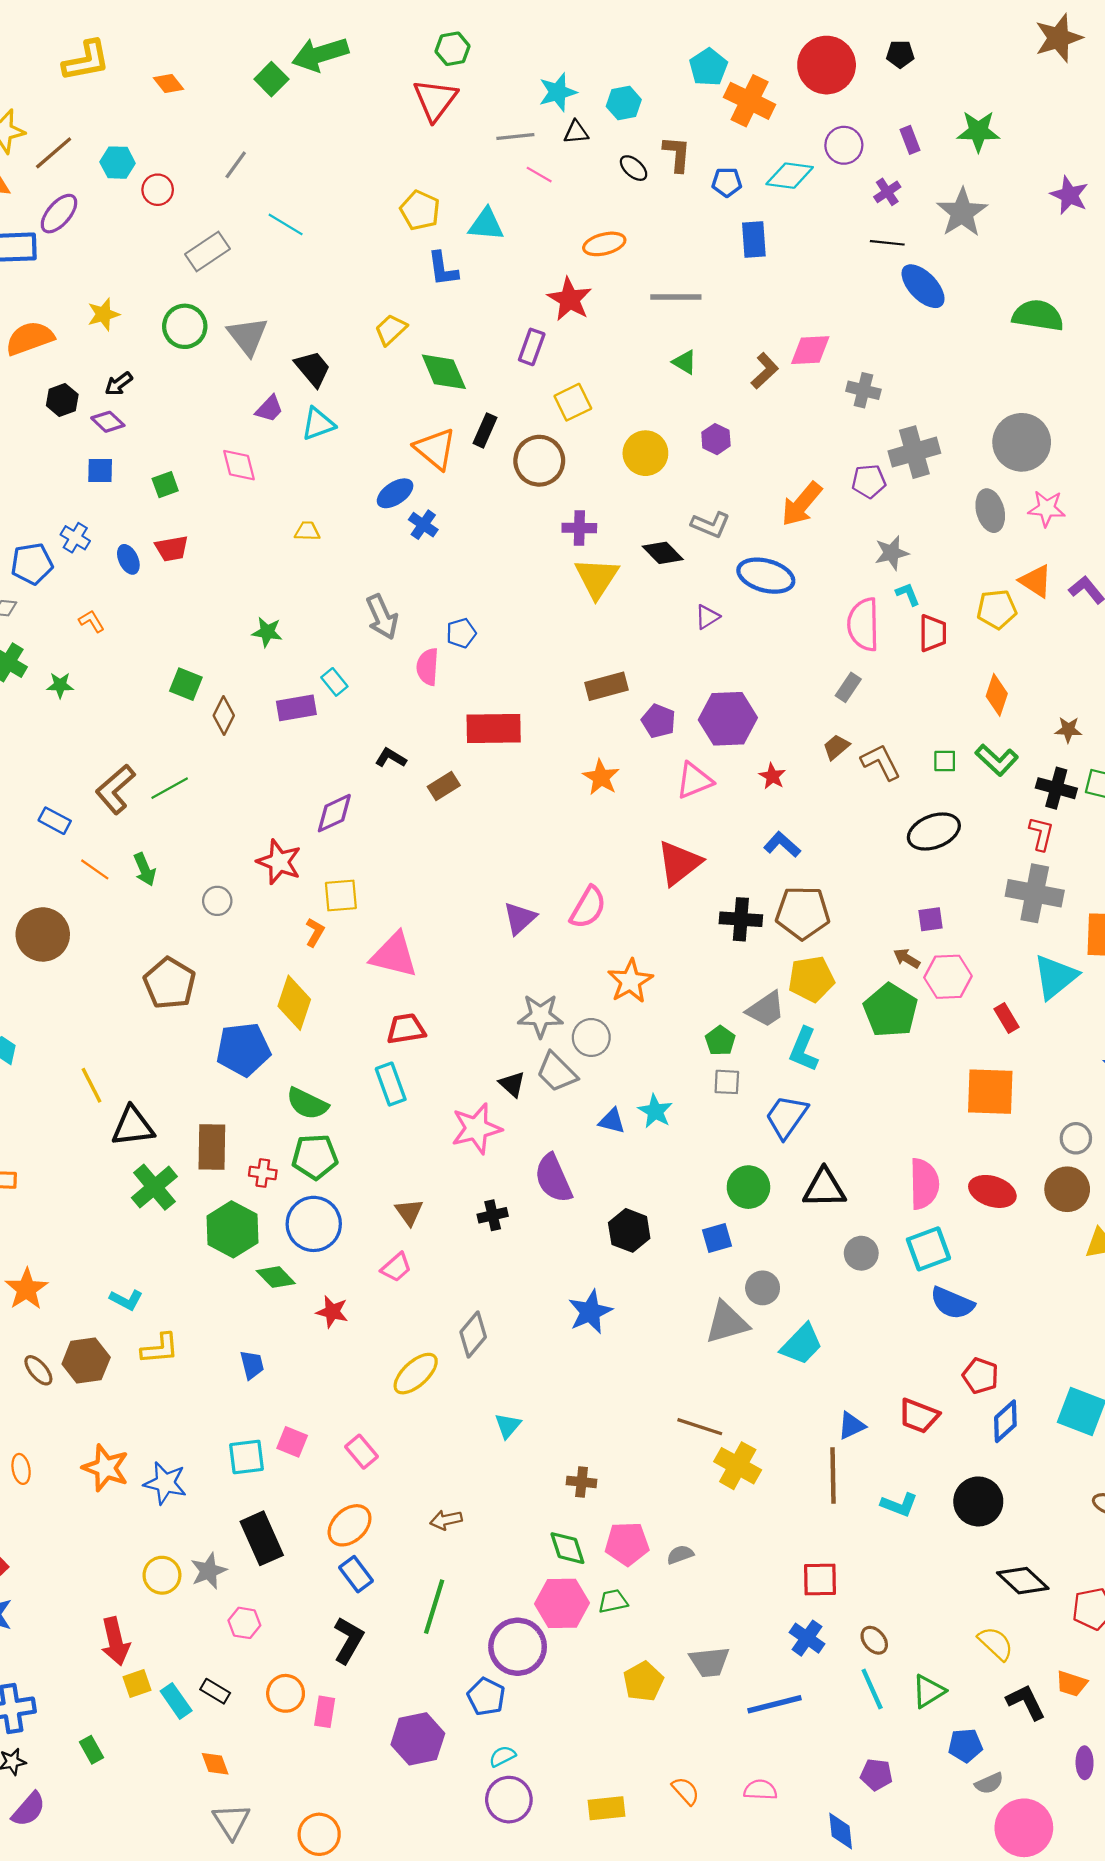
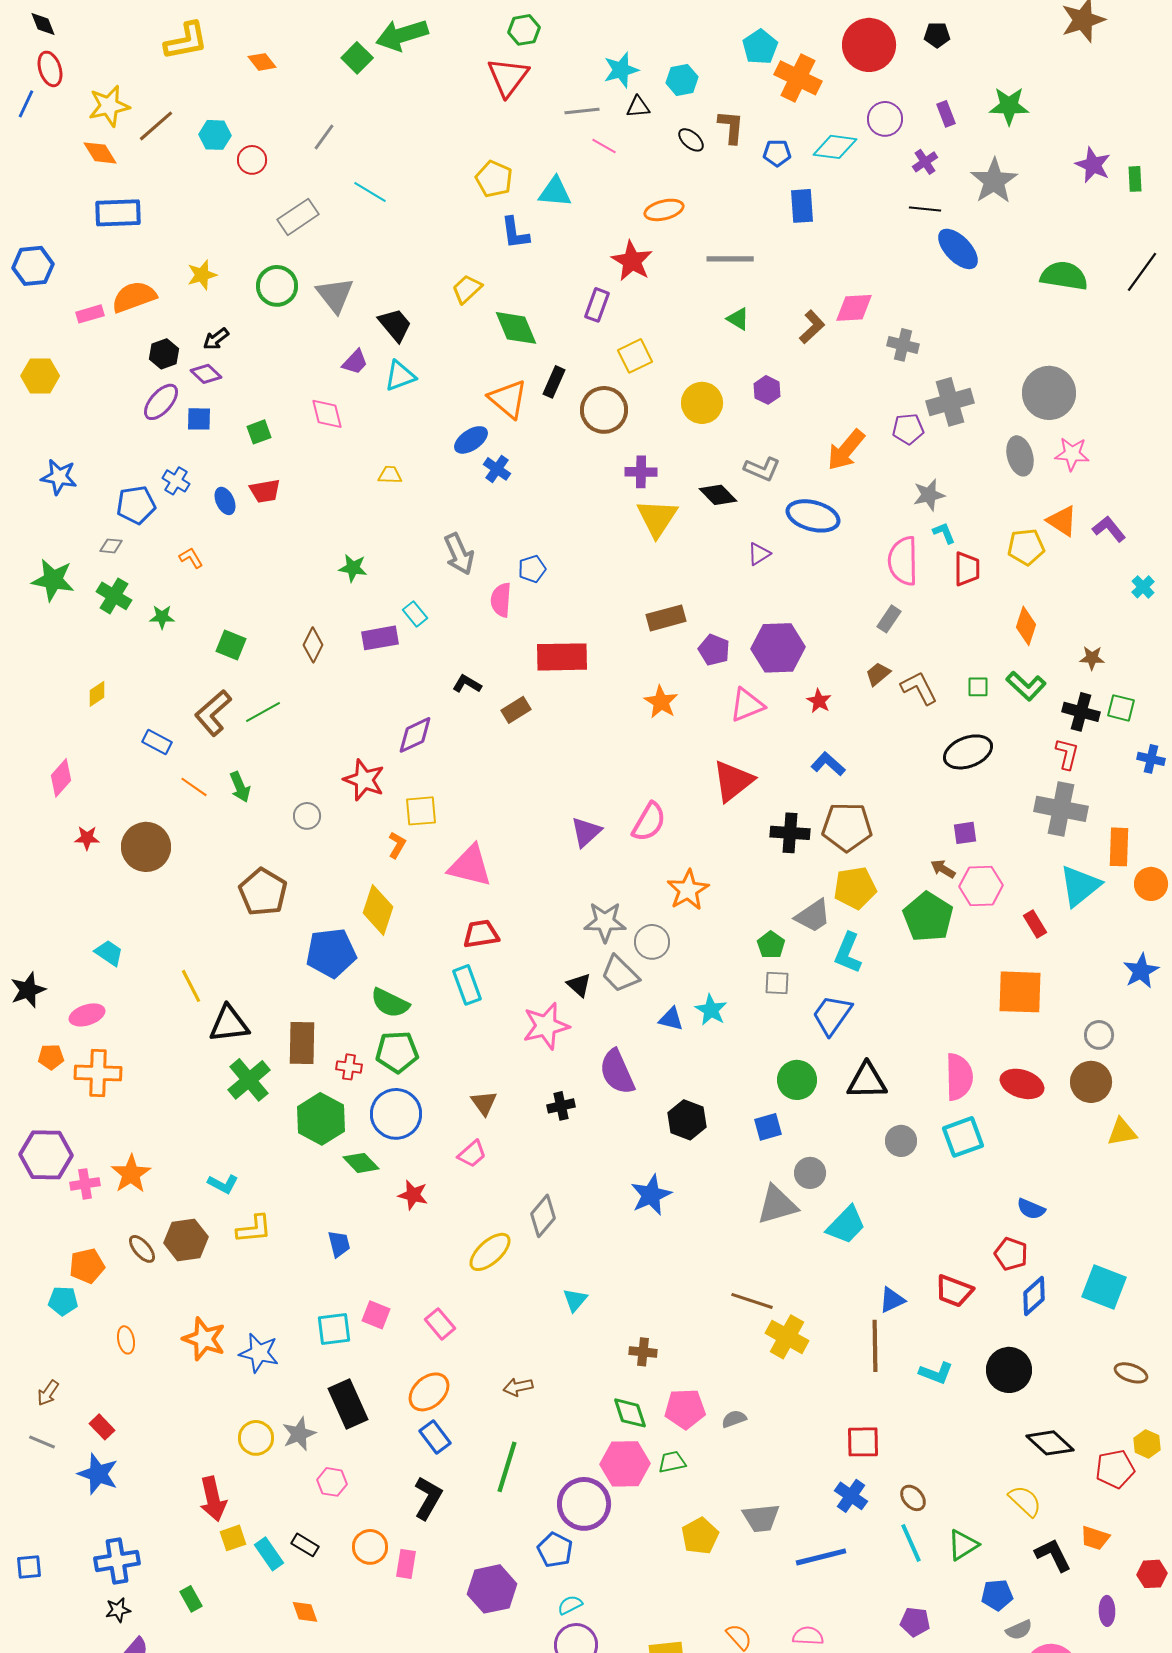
purple ellipse: (59, 214) -> (161, 402), moved
green square: (186, 684) -> (231, 645), moved
blue semicircle: (952, 1303) -> (1031, 1209), moved, size x0.7

